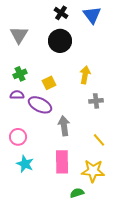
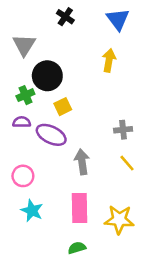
black cross: (61, 13) -> (65, 17), moved
black circle: (60, 41) -> (47, 76), moved
yellow arrow: (85, 75) -> (109, 60), moved
yellow line: (99, 140) -> (127, 163), moved
green semicircle: (77, 193) -> (77, 248), moved

